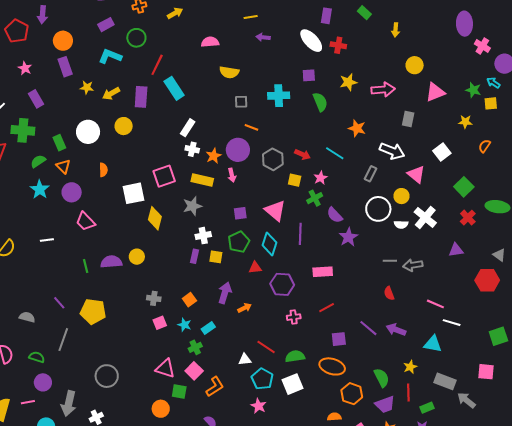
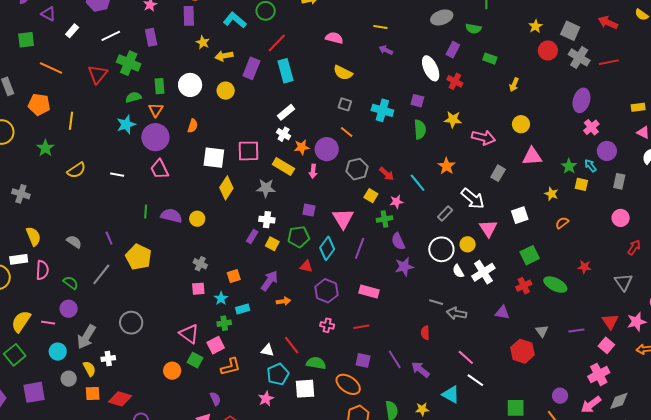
green rectangle: (364, 13) -> (490, 59), turned -40
purple circle: (72, 192) -> (155, 137), size x1.4
white semicircle: (401, 224) -> (458, 271), turned 40

